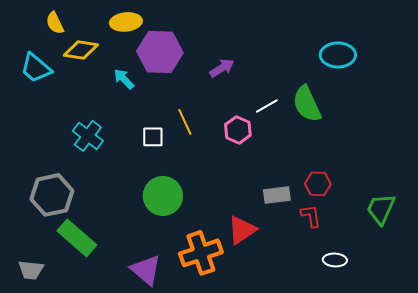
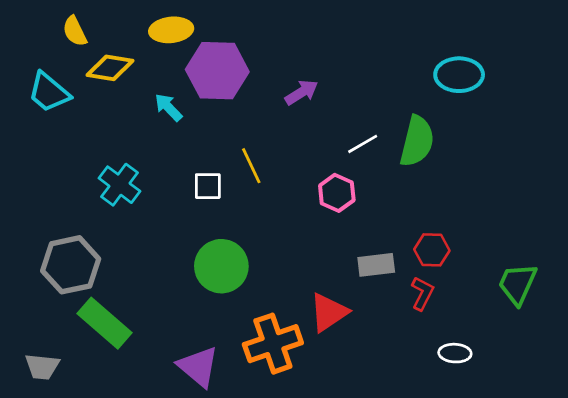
green semicircle: (307, 104) -> (417, 141), turned -141
pink hexagon: (238, 130) -> (337, 193), moved
red L-shape: (311, 216) -> (422, 293), turned 35

